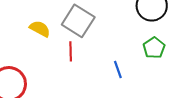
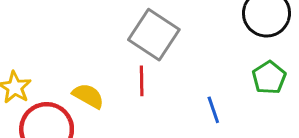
yellow semicircle: (40, 29) -> (88, 96), moved

